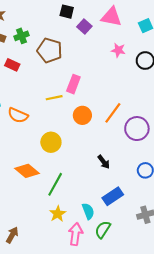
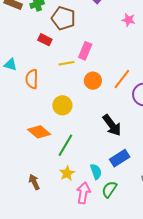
red rectangle: (12, 65) -> (45, 40), moved
orange semicircle: (18, 115) -> (32, 79), turned 66
black arrow: (104, 162) -> (112, 125), size x1.6
brown arrow: (12, 235) -> (34, 182), moved, turned -56

